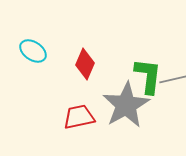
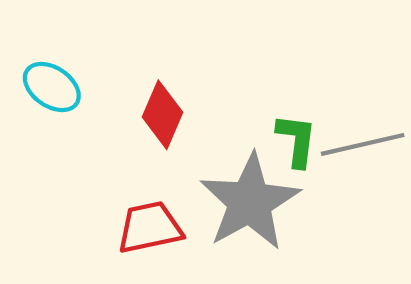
green L-shape: (148, 76) -> (297, 140), size x0.7

